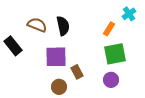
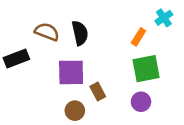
black rectangle: (13, 46) -> (16, 58), turned -72

